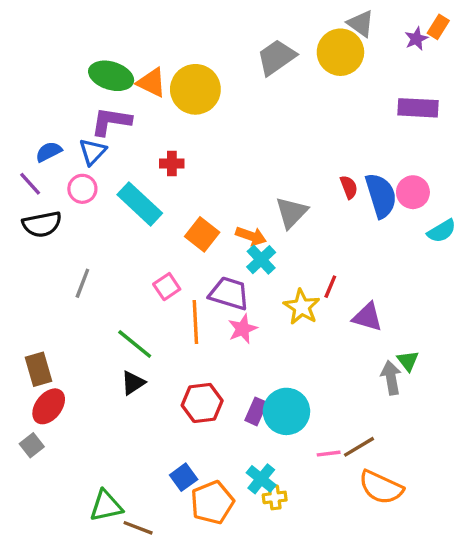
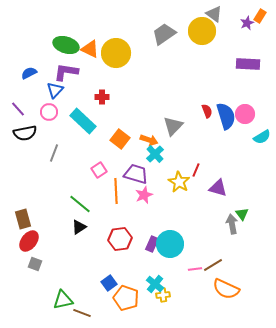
blue semicircle: (49, 152) -> (29, 73), moved
gray line: (82, 283) -> (54, 153), moved
gray square: (32, 445) -> (35, 264), moved, turned -32
orange pentagon: (212, 502) -> (126, 298), turned -30

